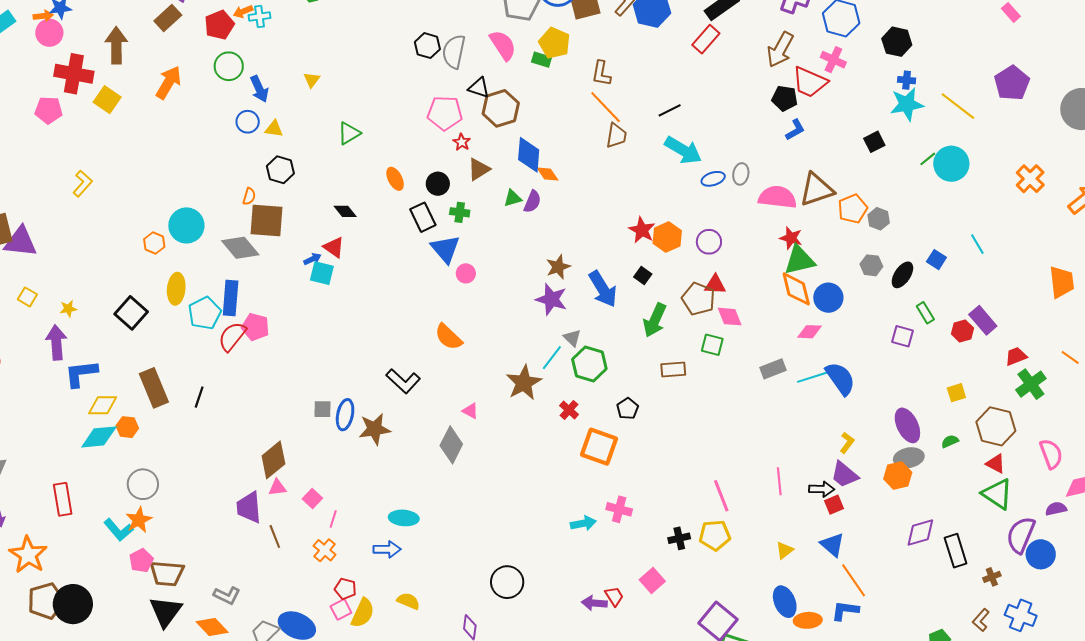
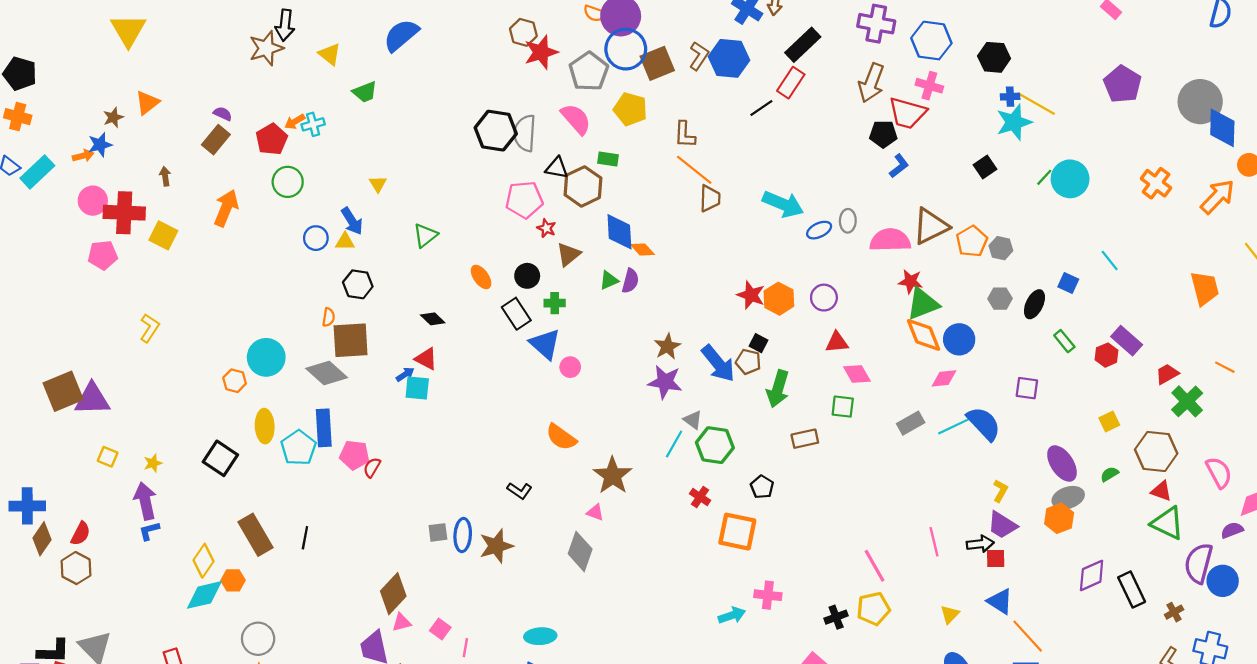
pink circle: (49, 33) -> (93, 201), moved
brown arrow: (116, 45) -> (165, 176), size x0.5
black hexagon: (427, 46) -> (496, 131), size x1.5
green rectangle: (542, 60) -> (608, 159), moved
blue arrow: (259, 89) -> (352, 221), moved
yellow line: (958, 106) -> (1036, 103), moved
black line: (670, 110) -> (761, 108), moved
brown pentagon: (698, 299) -> (748, 362), moved, size x0.7
red semicircle: (232, 336) -> (372, 467), moved, size x0.6
purple square: (903, 336) -> (1027, 388), moved
blue L-shape: (81, 374) -> (149, 531), moved, size x0.6
black L-shape: (403, 381) -> (520, 491), size x0.7
brown star: (524, 383) -> (613, 476), moved
yellow diamond: (103, 405) -> (204, 561), turned -48
red square: (834, 505) -> (996, 558), turned 30

